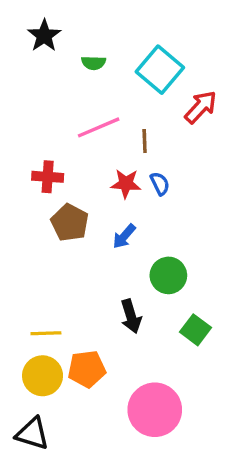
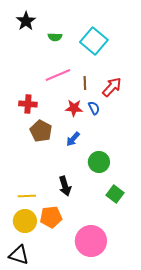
red arrow: (201, 107) -> (112, 87), moved
black arrow: (131, 316) -> (65, 186), moved

